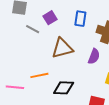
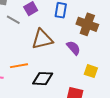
purple semicircle: (94, 56) -> (73, 48), turned -63

